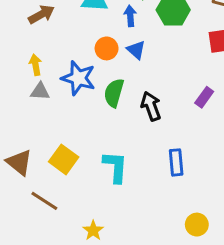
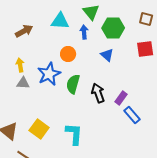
blue triangle: (136, 50) -> (107, 55), moved
blue star: (78, 78) -> (49, 74), turned 30
purple rectangle: (204, 97) -> (121, 98), moved
blue rectangle: (176, 162) -> (132, 115), moved, turned -36

